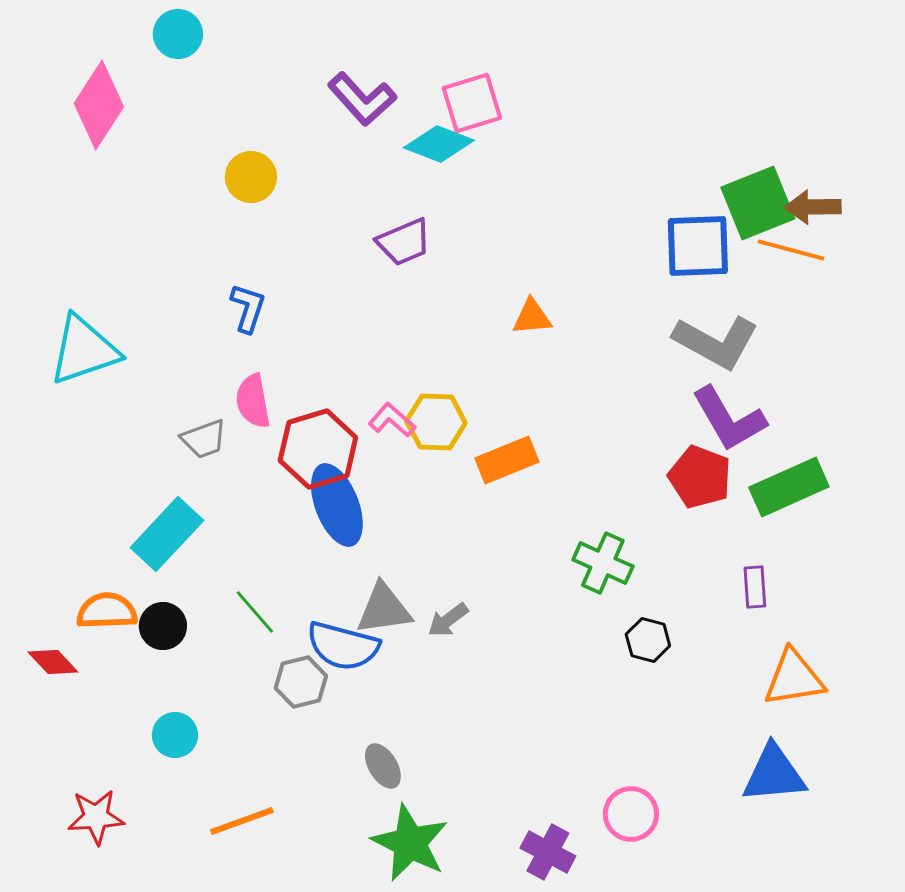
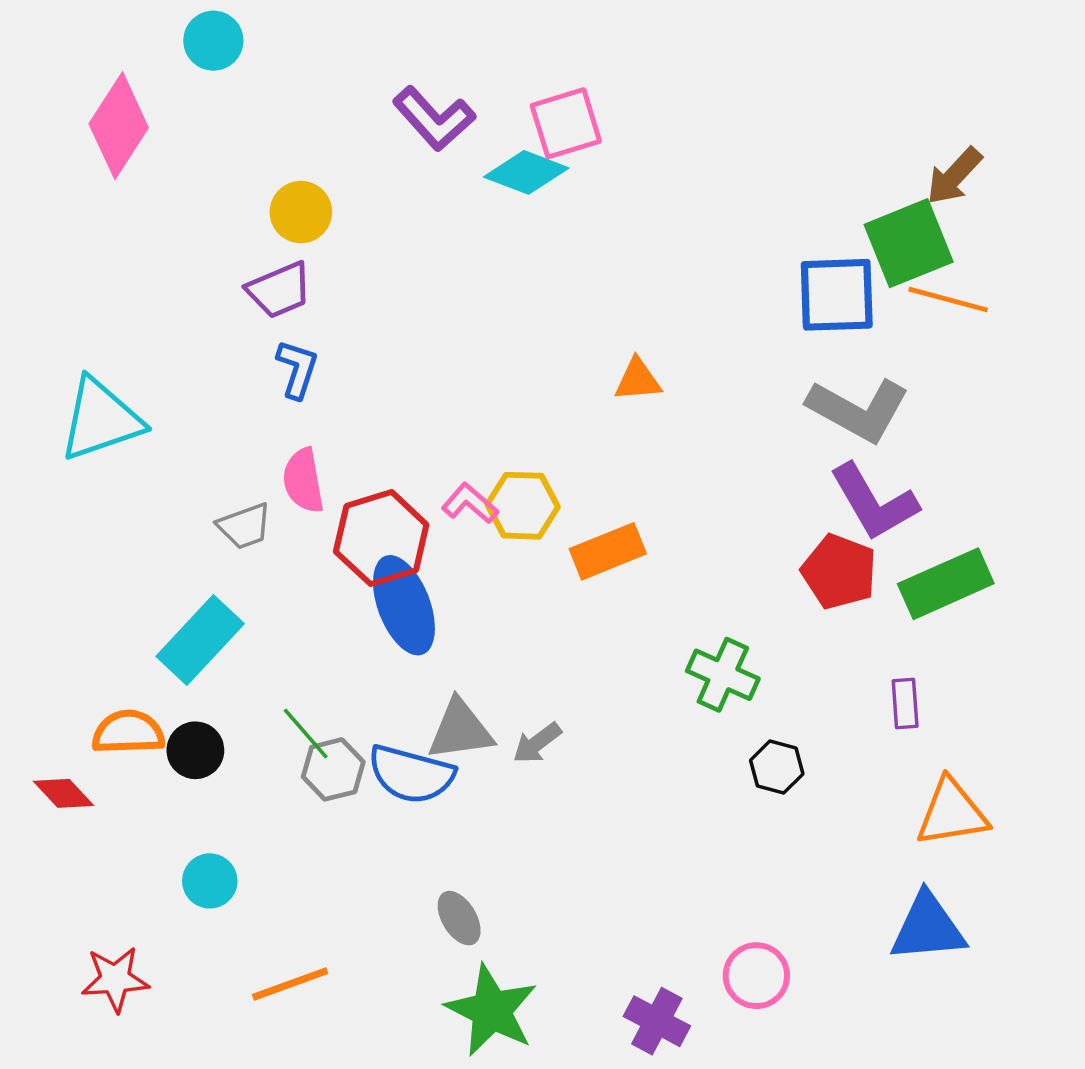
brown arrow: (813, 207) -> (954, 176), moved, turned -46
purple trapezoid: (404, 242) -> (279, 290), moved
gray hexagon: (301, 682) -> (333, 769), moved

